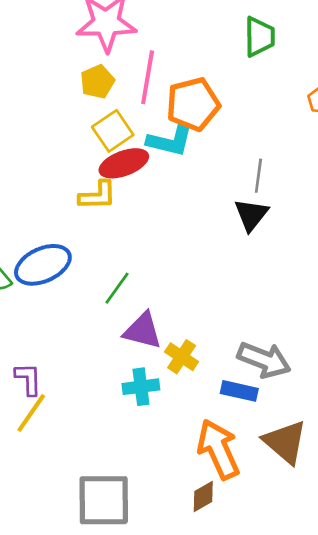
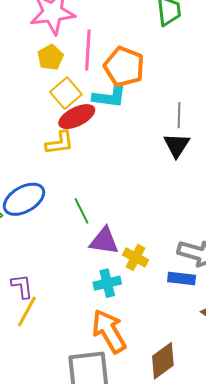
orange pentagon: (193, 104) -> (124, 67), turned -30
green line: (117, 288) -> (82, 211), turned -56
orange arrow: (218, 449) -> (109, 331), moved
brown diamond: (203, 496) -> (163, 361), size x1.5

